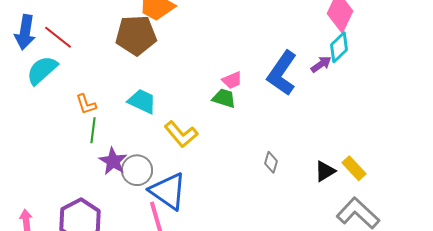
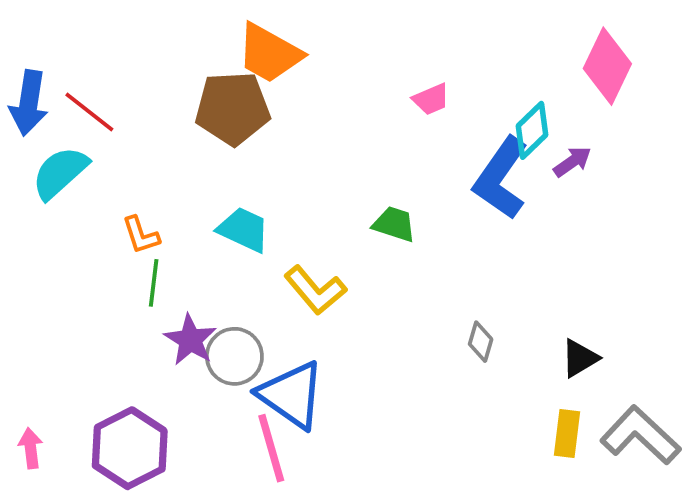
cyan diamond: (339, 47) -> (532, 130), moved
pink trapezoid: (232, 80) -> (431, 99), moved
yellow rectangle: (354, 168) -> (567, 433), moved, turned 50

